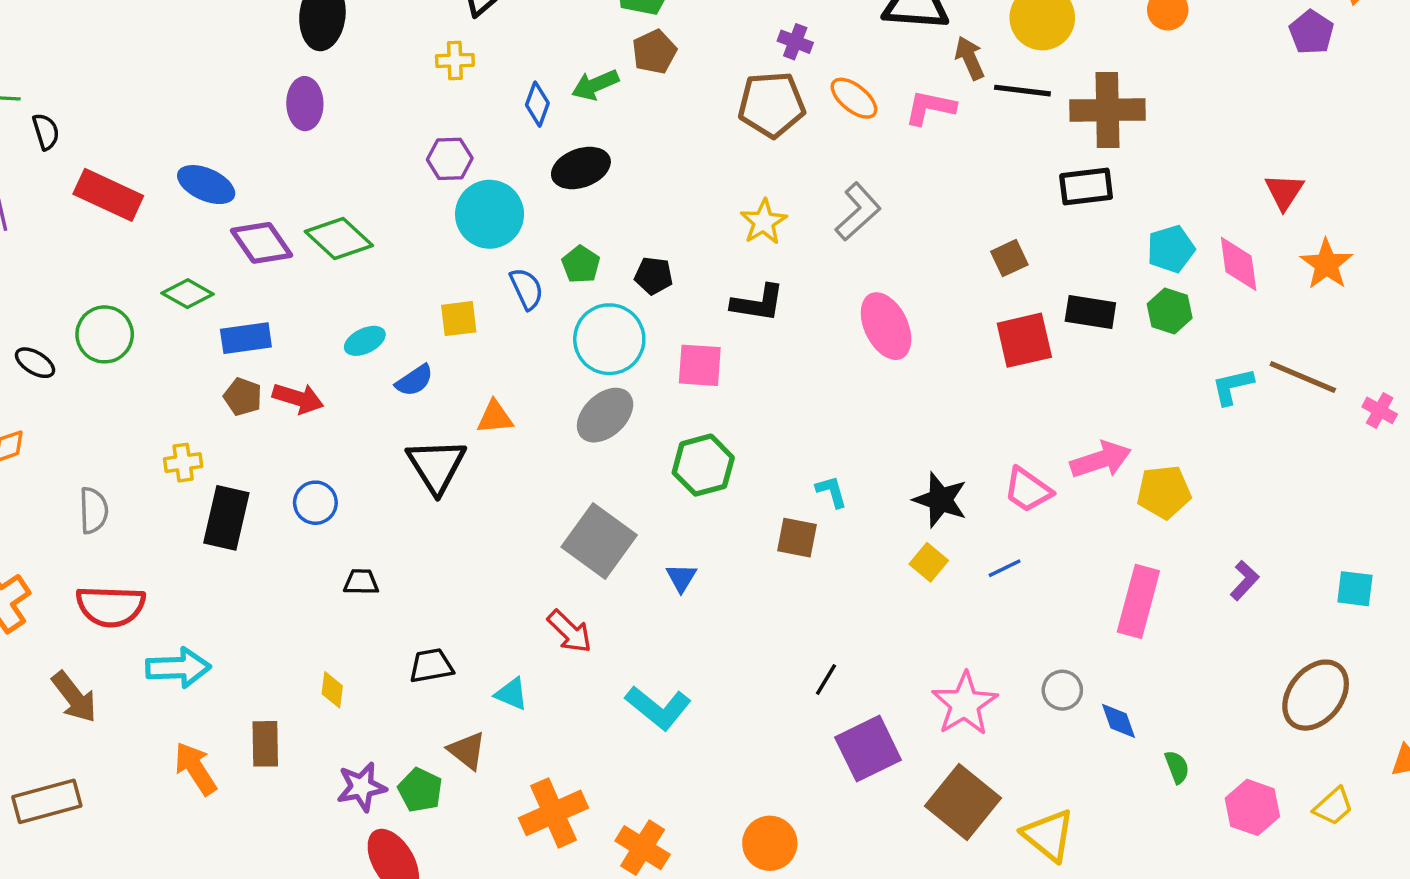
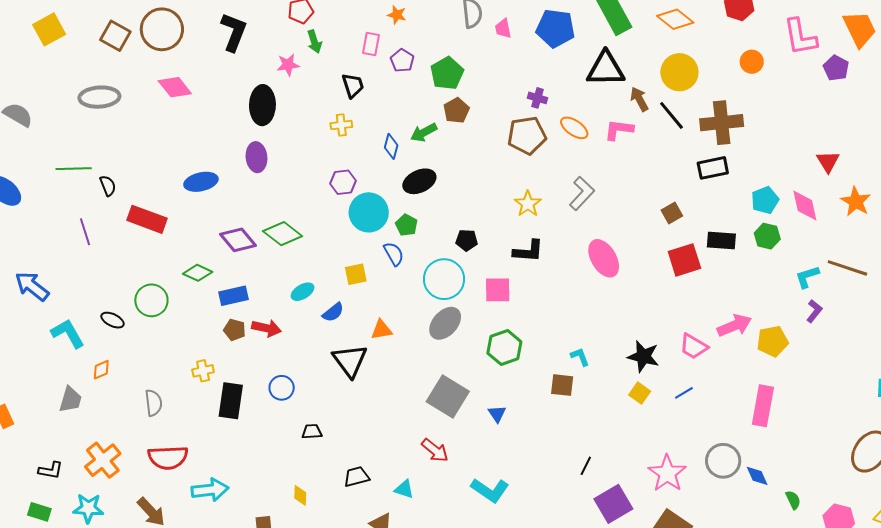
black line: (1022, 91) -> (671, 115), turned 48
blue ellipse: (206, 185) -> (201, 182), moved, turned -32
green pentagon: (581, 264) -> (406, 225), moved
purple L-shape: (1244, 580) -> (814, 311), moved
gray circle: (1062, 690) -> (723, 461), size x1.5

